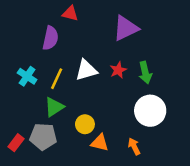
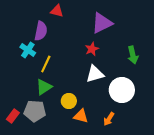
white triangle: (86, 70) -> (95, 74), moved
red star: (118, 70) -> (92, 49), moved
green arrow: (145, 73) -> (133, 55), moved
cyan cross: (27, 76) -> (28, 50), moved
orange arrow: (134, 146) -> (109, 119), turned -120

